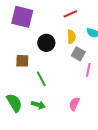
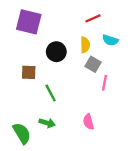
red line: (70, 14) -> (93, 18), moved
green semicircle: (14, 103) -> (22, 133), moved
pink semicircle: (74, 104) -> (88, 122), turned -40

